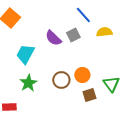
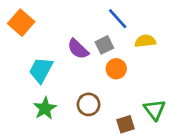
orange circle: (82, 75) -> (116, 69), moved

